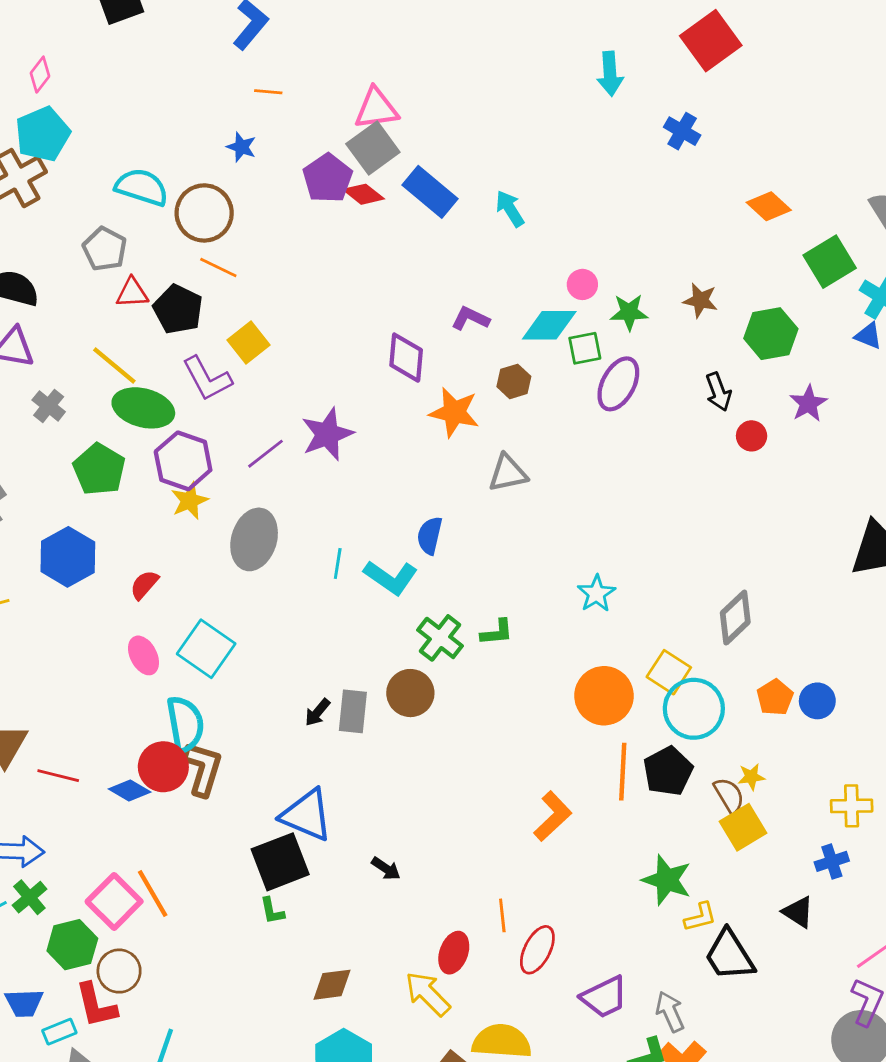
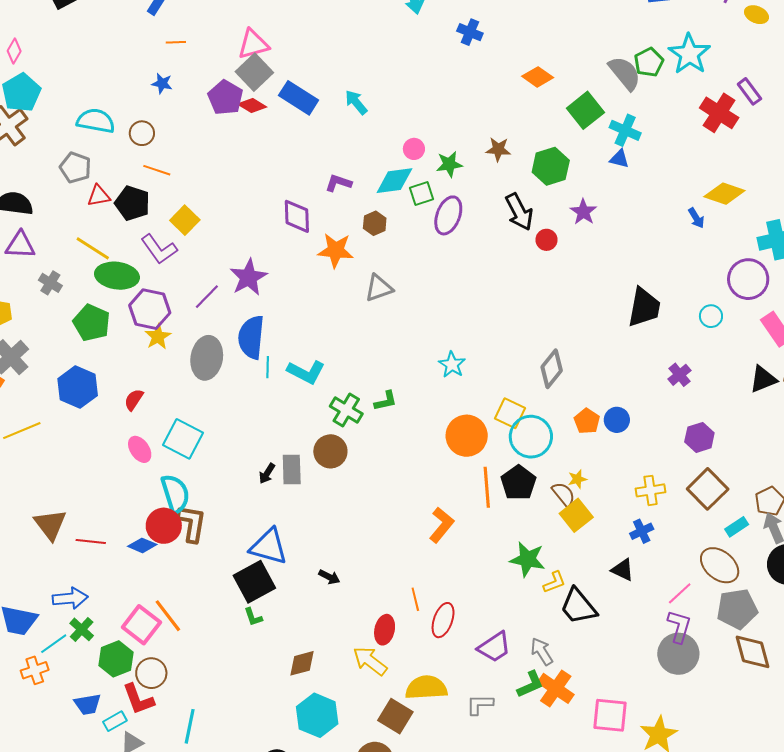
brown circle: (204, 213) -> (142, 133), size x0.6
black arrow: (718, 392) -> (519, 212), size x1.4
blue semicircle: (430, 536) -> (251, 337), moved, size x1.6

